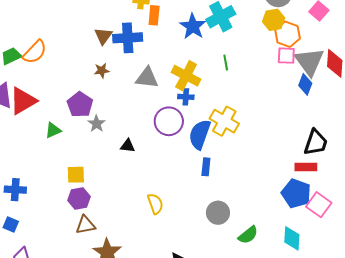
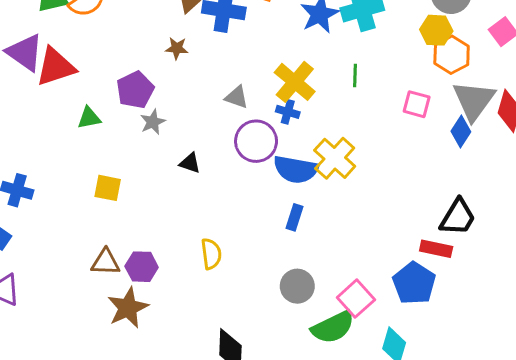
pink square: (286, 56) -> (417, 104), moved
gray triangle: (147, 78) -> (237, 97), moved, size x0.7
blue semicircle: (200, 134) -> (296, 169), turned -112
purple hexagon: (79, 198) -> (142, 267), moved
pink square: (319, 205) -> (356, 299), moved
green semicircle: (248, 235) -> (333, 327), size x1.4

